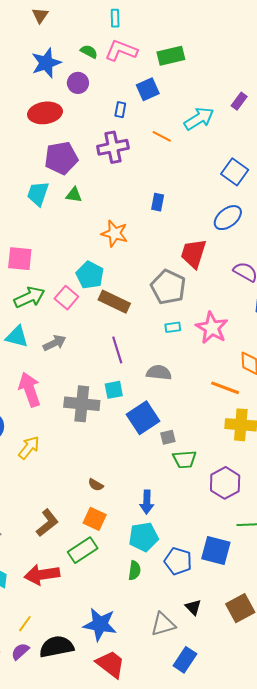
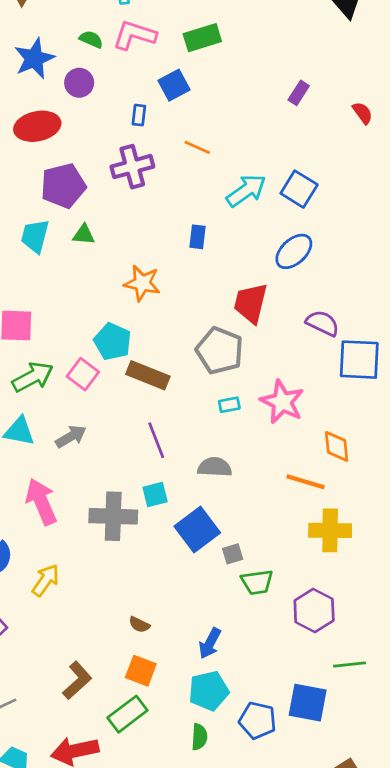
cyan arrow: (199, 119) -> (246, 191), moved
blue arrow: (147, 502) -> (210, 643), turned 30

